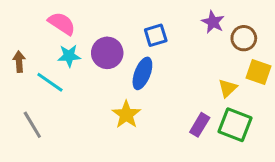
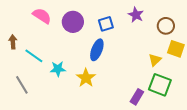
purple star: (213, 22) -> (136, 15), moved
purple circle: (107, 53) -> (73, 22), moved
cyan star: (69, 56) -> (58, 69), moved
purple rectangle: (200, 125) -> (137, 97), moved

